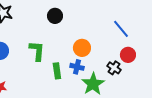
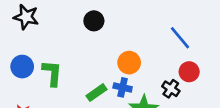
green L-shape: (37, 51) -> (52, 73), moved
green rectangle: (57, 71) -> (97, 93), turned 63

